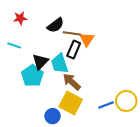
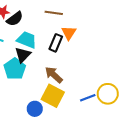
black semicircle: (56, 25) -> (15, 19), moved
brown line: (72, 33) -> (54, 13), moved
cyan trapezoid: (60, 64) -> (27, 40), moved, turned 130

